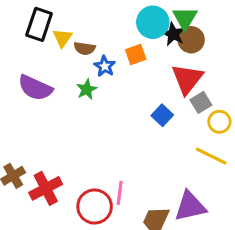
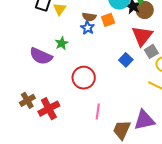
brown semicircle: (85, 48) -> (89, 17), moved
purple semicircle: (35, 88) -> (41, 56), moved
green star: (87, 89) -> (62, 43), moved
red circle: (95, 207) -> (84, 78), moved

